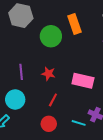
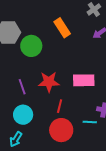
green circle: (51, 36) -> (31, 46), moved
red star: (48, 74) -> (49, 82), size x1.5
red circle: (49, 124) -> (61, 130), size x1.5

